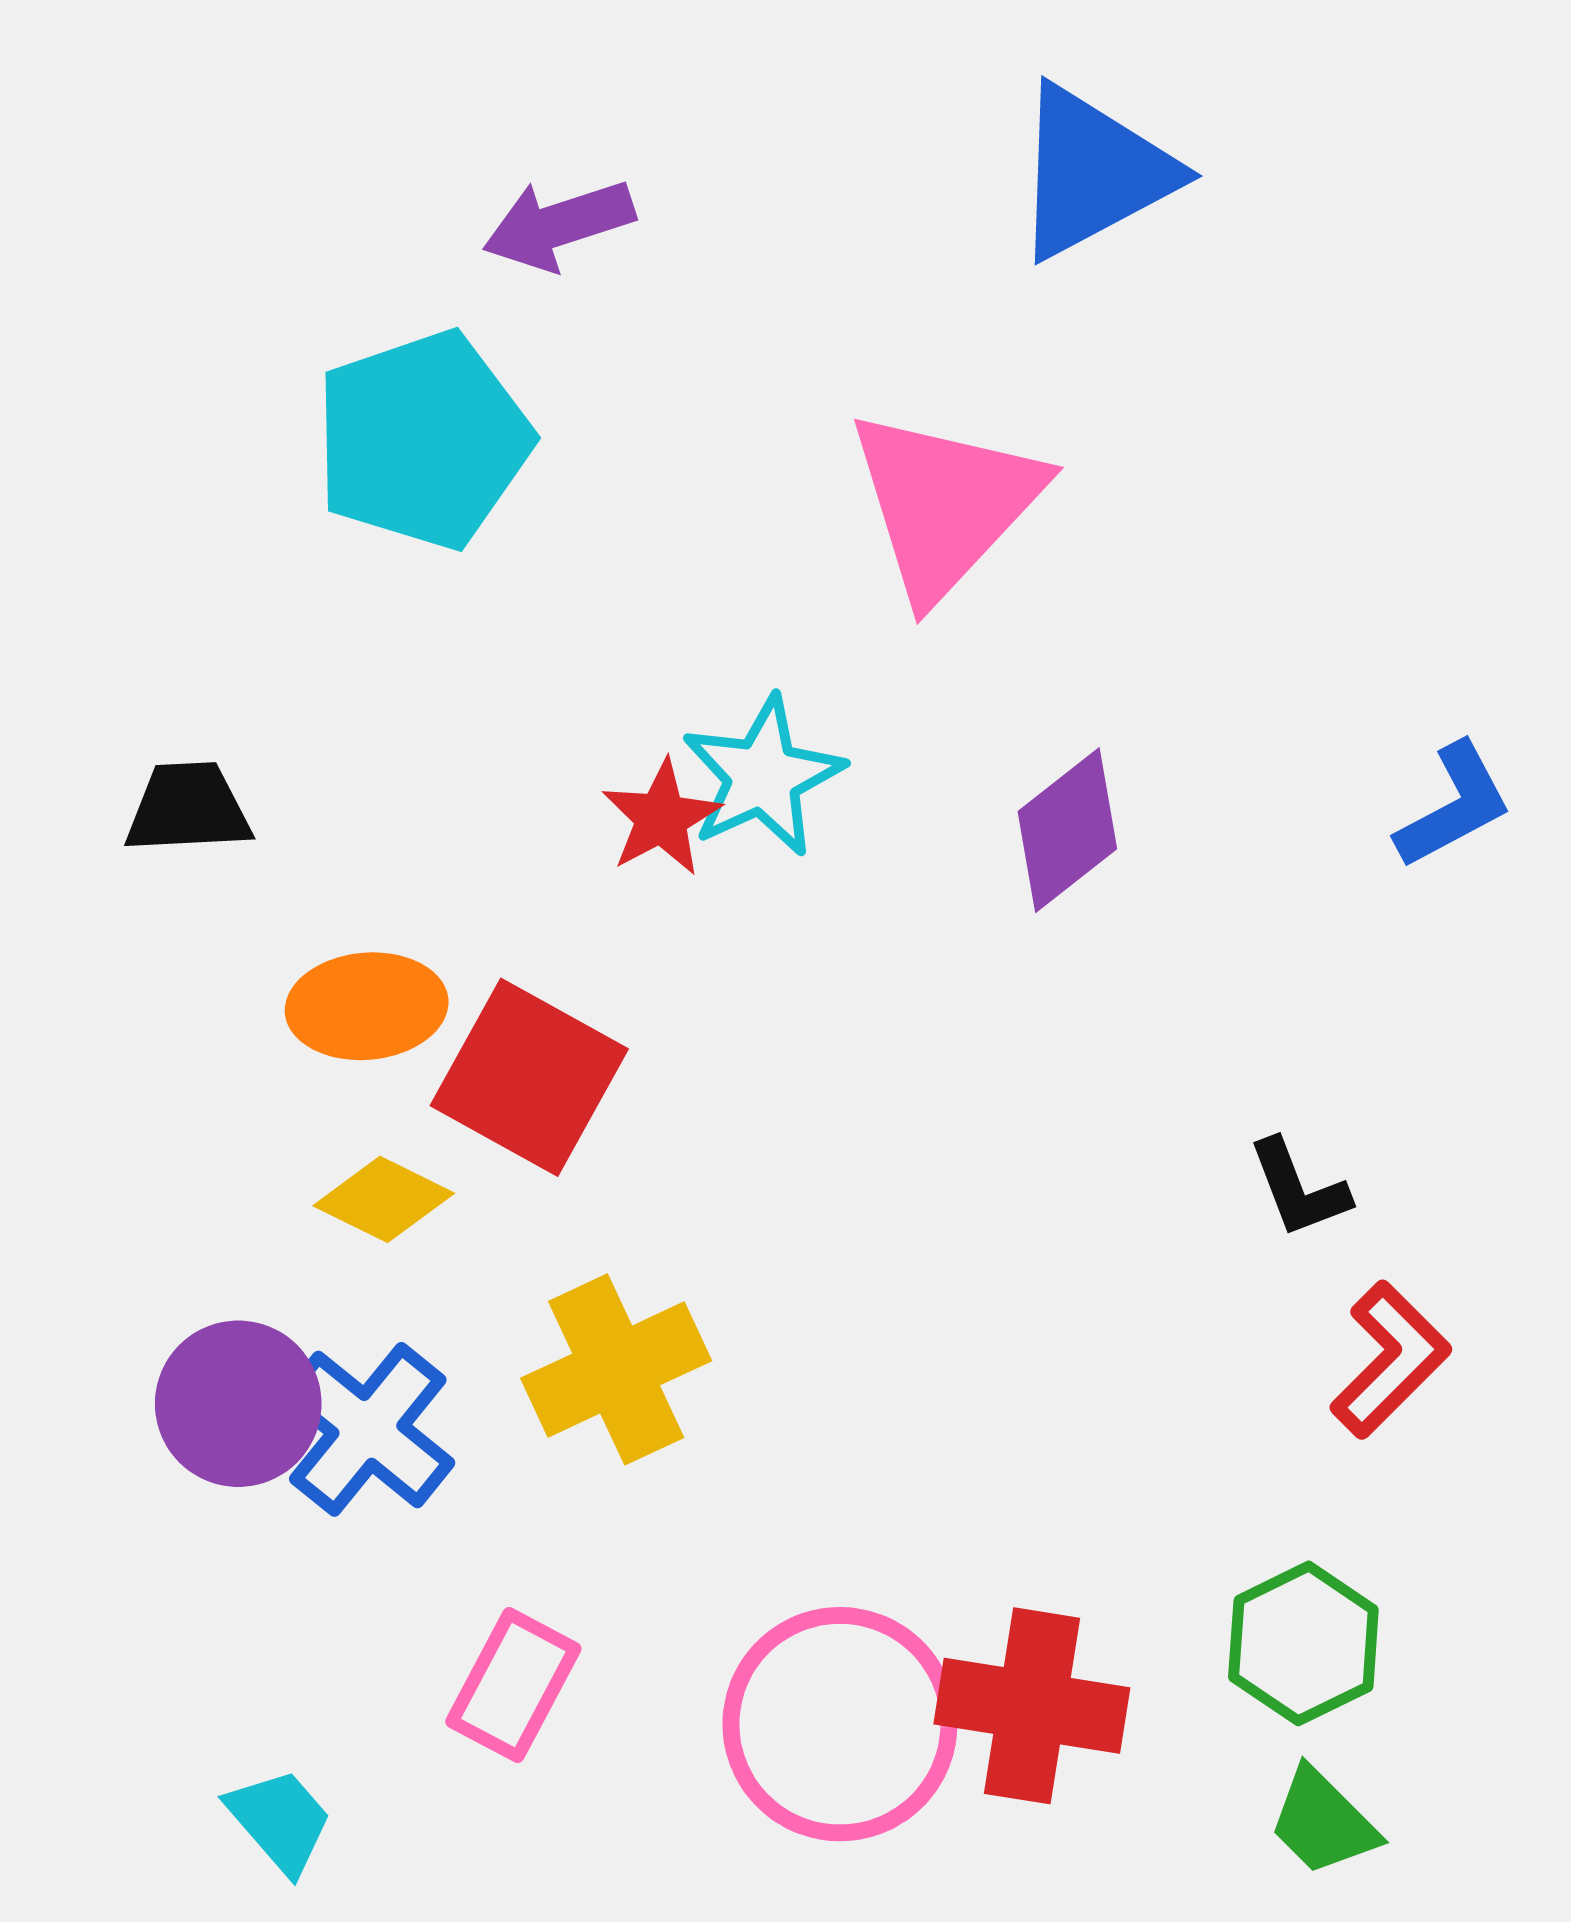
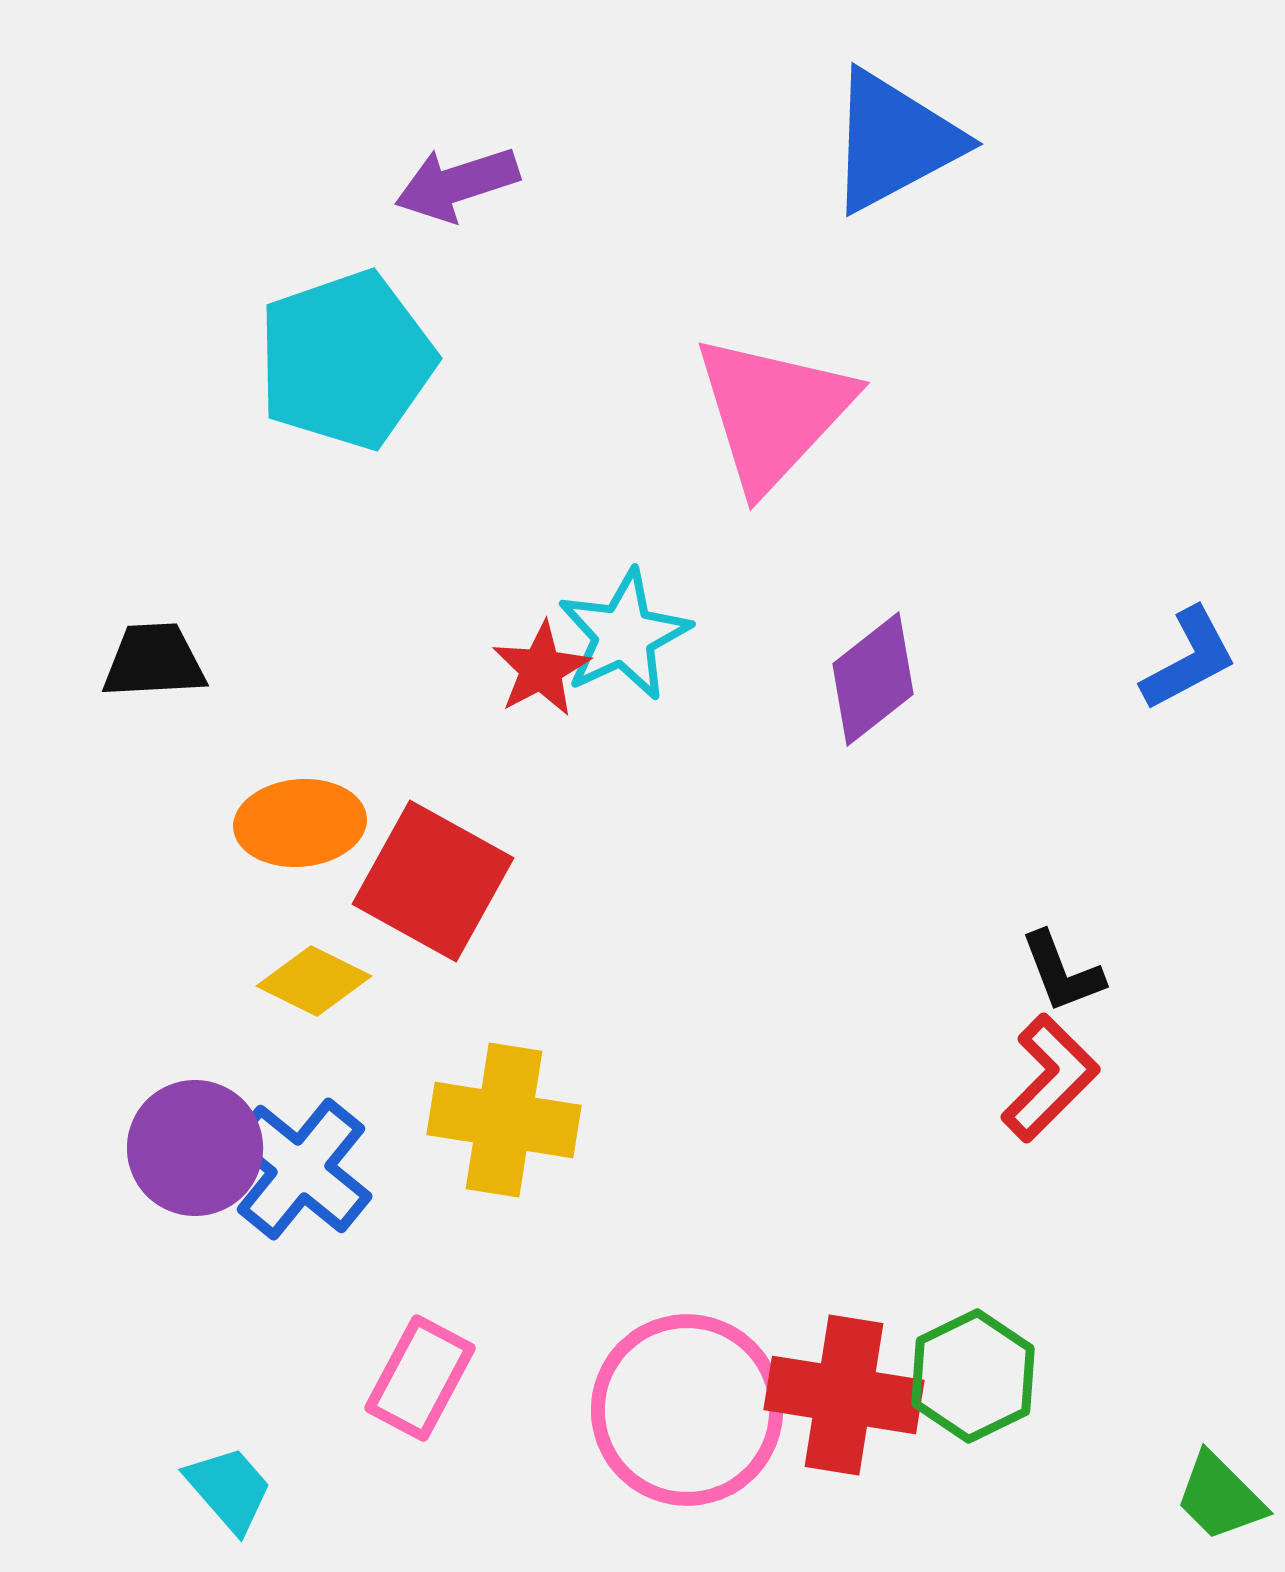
red L-shape: (1390, 1360) -> (1050, 1078), moved
yellow cross: (616, 1369) -> (504, 1120), turned 34
green hexagon: (1303, 1643) -> (973, 1376), moved
green trapezoid: (1323, 1822) -> (1220, 1497), moved

